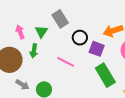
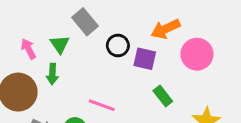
pink line: (66, 62) -> (102, 105), moved
green rectangle: (105, 75) -> (163, 96), size x0.6

